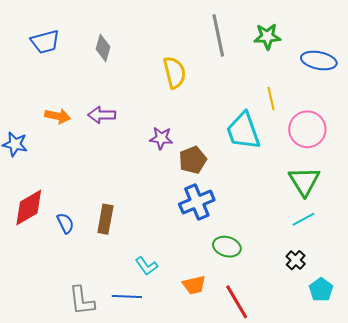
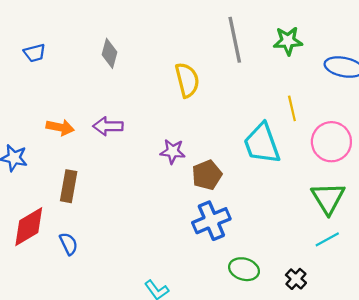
blue trapezoid: (45, 42) -> (35, 53), moved, size x0.7
brown rectangle: (105, 219) -> (69, 186), moved
black cross: (296, 260) -> (296, 279), moved

